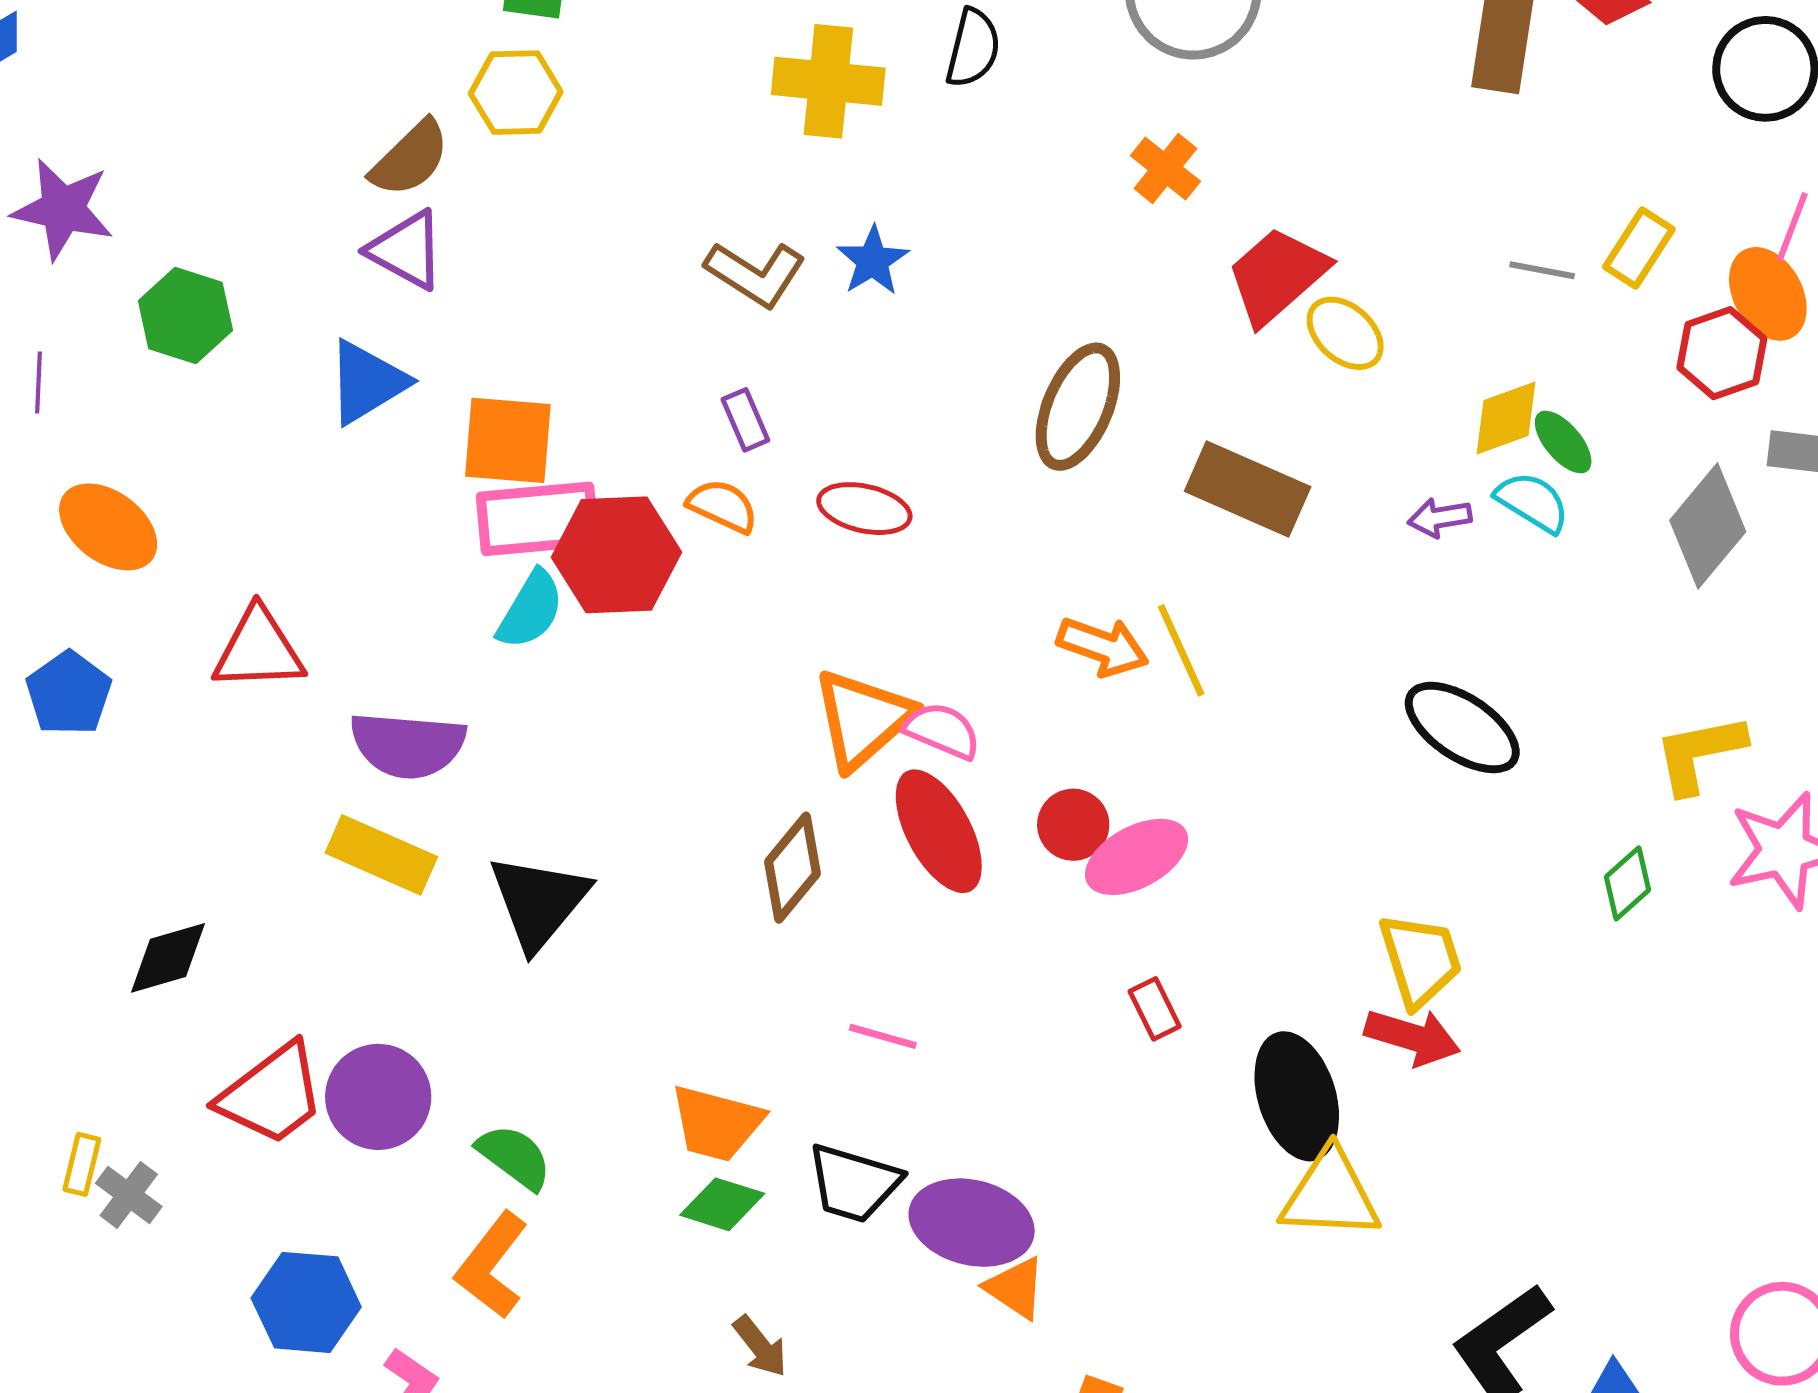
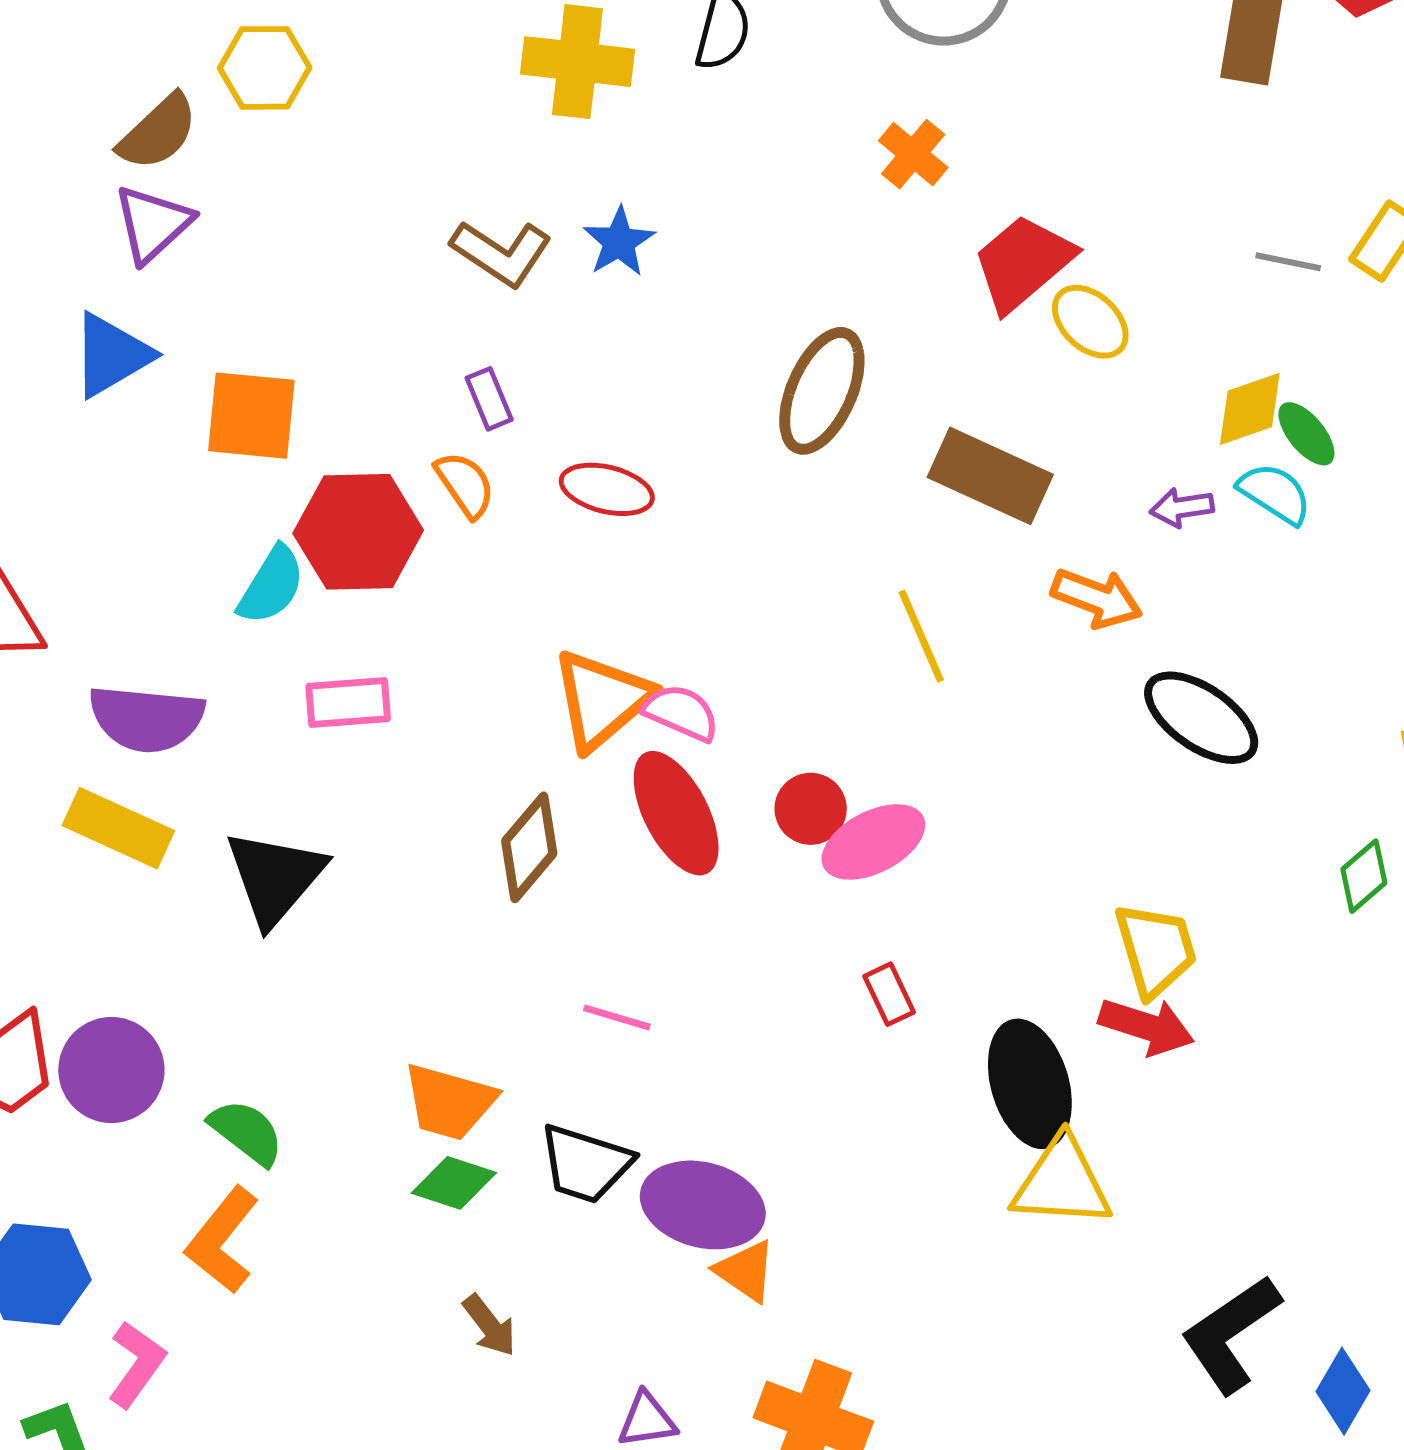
purple triangle: (406, 250) -> (153, 224), turned 48
orange semicircle: (723, 506) -> (465, 485), turned 30
pink rectangle: (537, 519) -> (348, 702), moved, size x0.7
orange arrow: (1103, 647) -> (1097, 598), moved

